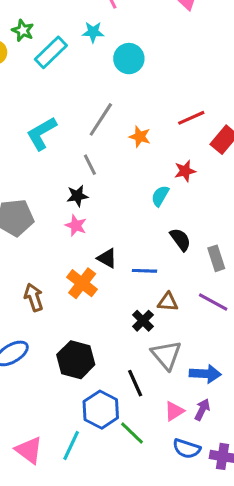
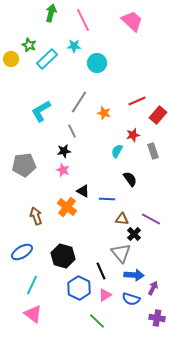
gray rectangle: (216, 258) -> (153, 151), moved
black cross: (143, 321) -> (134, 234), moved
blue arrow: (205, 374) -> (134, 275), moved
purple arrow: (202, 410) -> (153, 288), moved
pink triangle: (174, 411) -> (105, 295), moved
green line: (132, 433) -> (97, 321), moved
cyan line: (71, 446) -> (32, 285), moved
blue semicircle: (187, 449) -> (131, 299), moved

